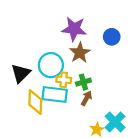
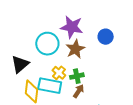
cyan circle: (51, 65) -> (47, 44), moved
yellow cross: (64, 80) -> (59, 73), turned 32

